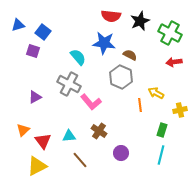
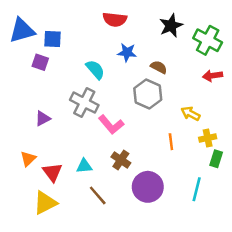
red semicircle: (111, 16) -> (115, 19), moved
blue triangle: (18, 25) -> (22, 30), size x1.6
blue square: (43, 32) -> (52, 39), turned -35
blue star: (104, 43) -> (127, 52), size x0.7
orange line: (140, 105) -> (171, 142), moved
yellow cross: (180, 110) -> (208, 138), moved
green rectangle: (162, 130) -> (216, 159), moved
purple circle: (121, 153) -> (148, 187), size x1.6

